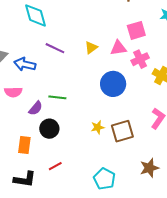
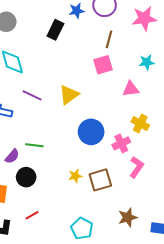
pink square: (136, 30) -> (103, 65), moved
yellow triangle: (91, 47) -> (69, 95), size x1.5
pink triangle: (118, 48) -> (131, 89), moved
pink cross: (140, 59) -> (121, 143), moved

